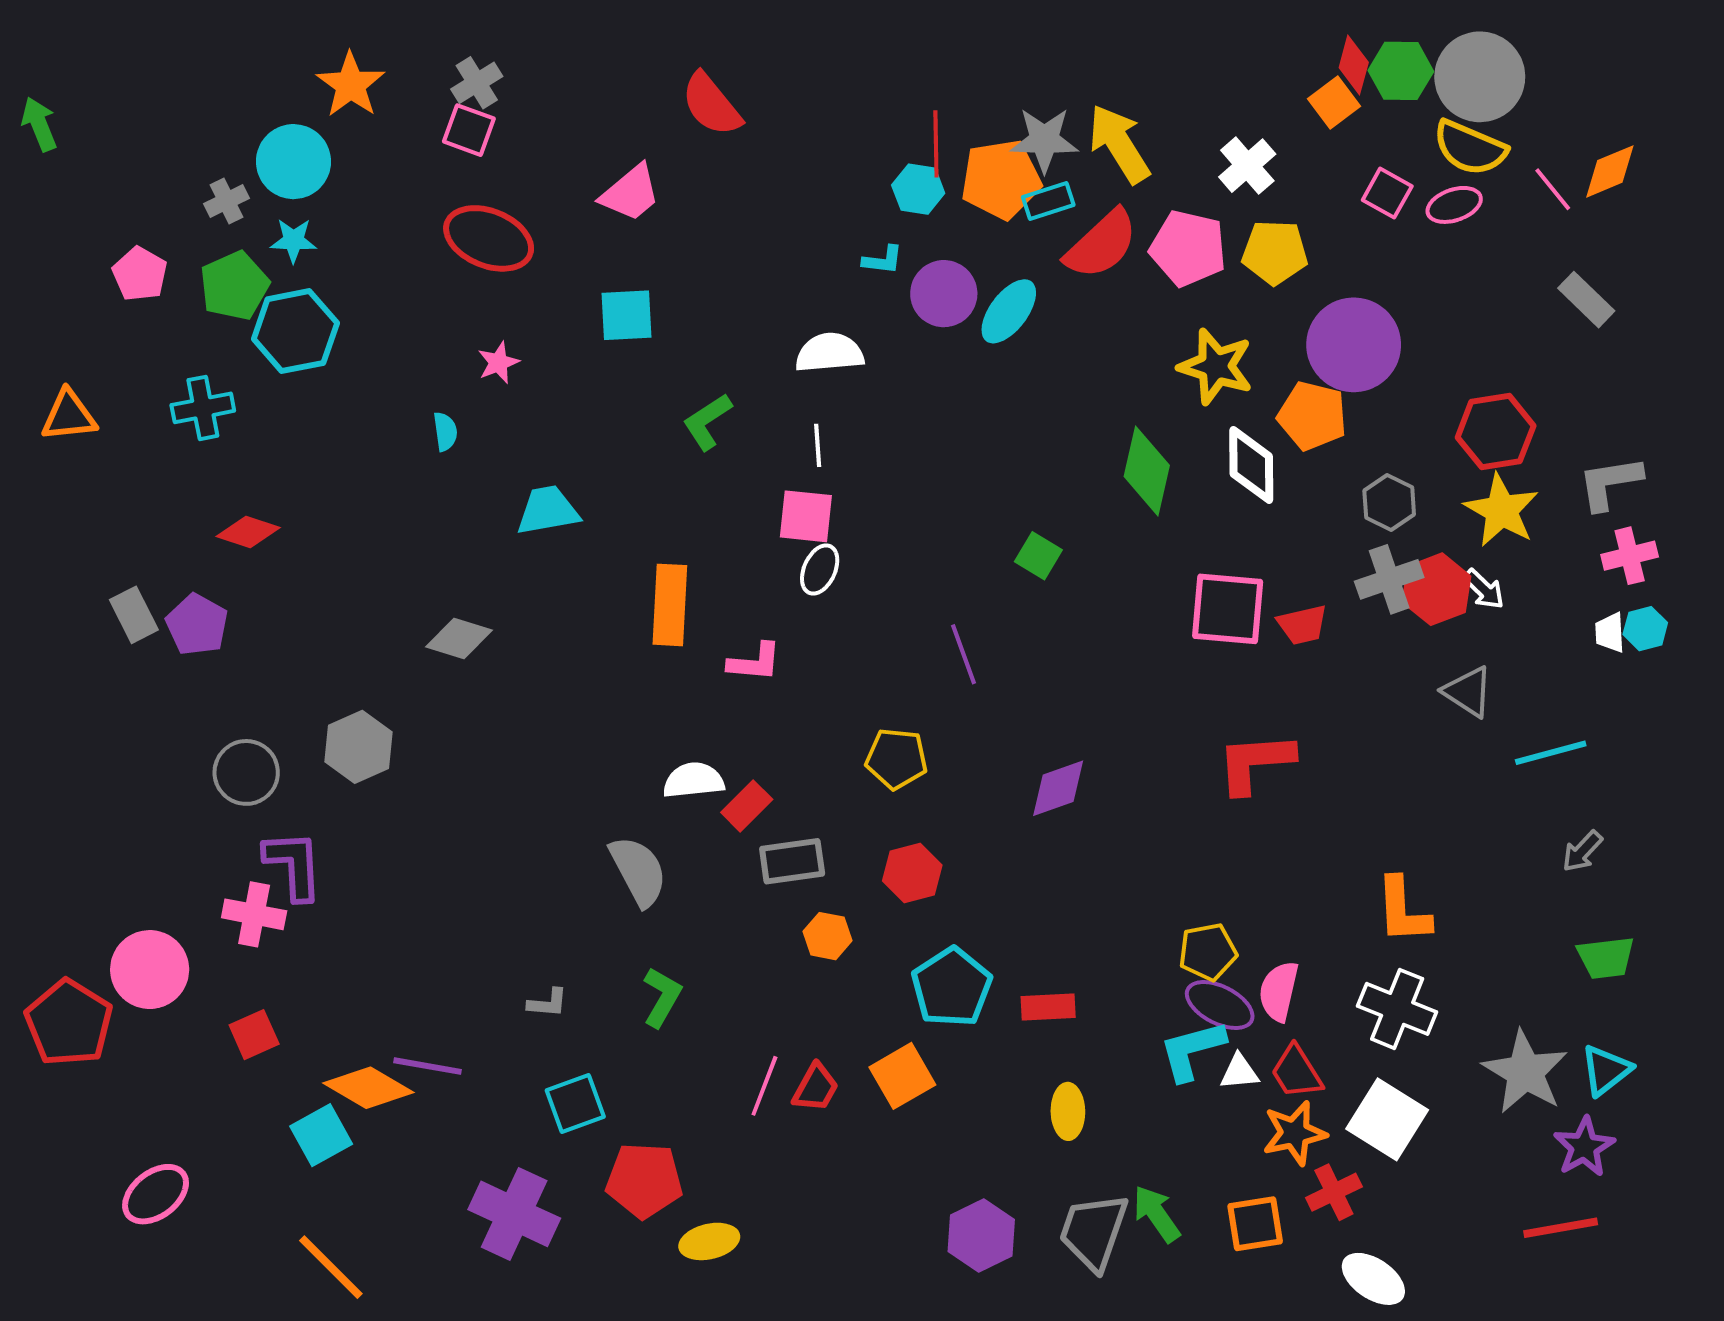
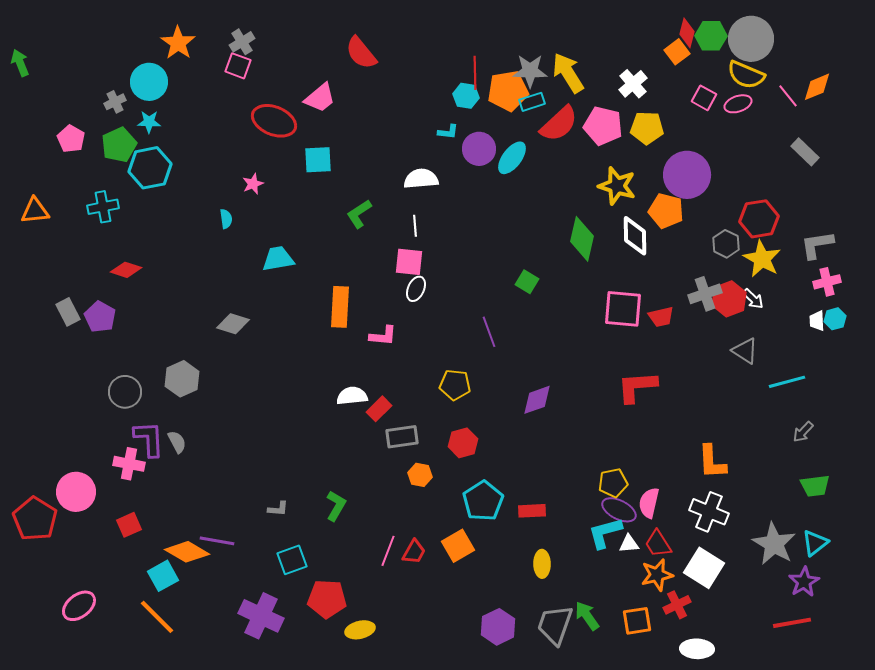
red ellipse: (489, 238) -> (274, 121), moved
gray hexagon: (1389, 502) -> (726, 244), moved
gray semicircle: (638, 871) -> (177, 442), moved, size x0.6
orange line: (331, 1267) -> (157, 617), moved
white ellipse: (1373, 1279) -> (697, 649), turned -32

